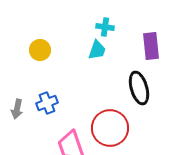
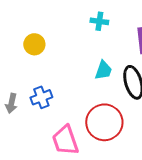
cyan trapezoid: (97, 50) -> (103, 70), moved

